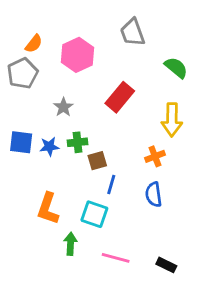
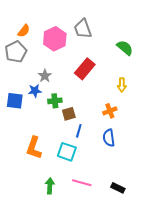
gray trapezoid: (132, 32) -> (83, 29), moved
yellow arrow: (172, 120) -> (122, 85), size x0.6
blue star: (49, 147) -> (35, 91), moved
green arrow: (70, 244) -> (50, 186), moved

